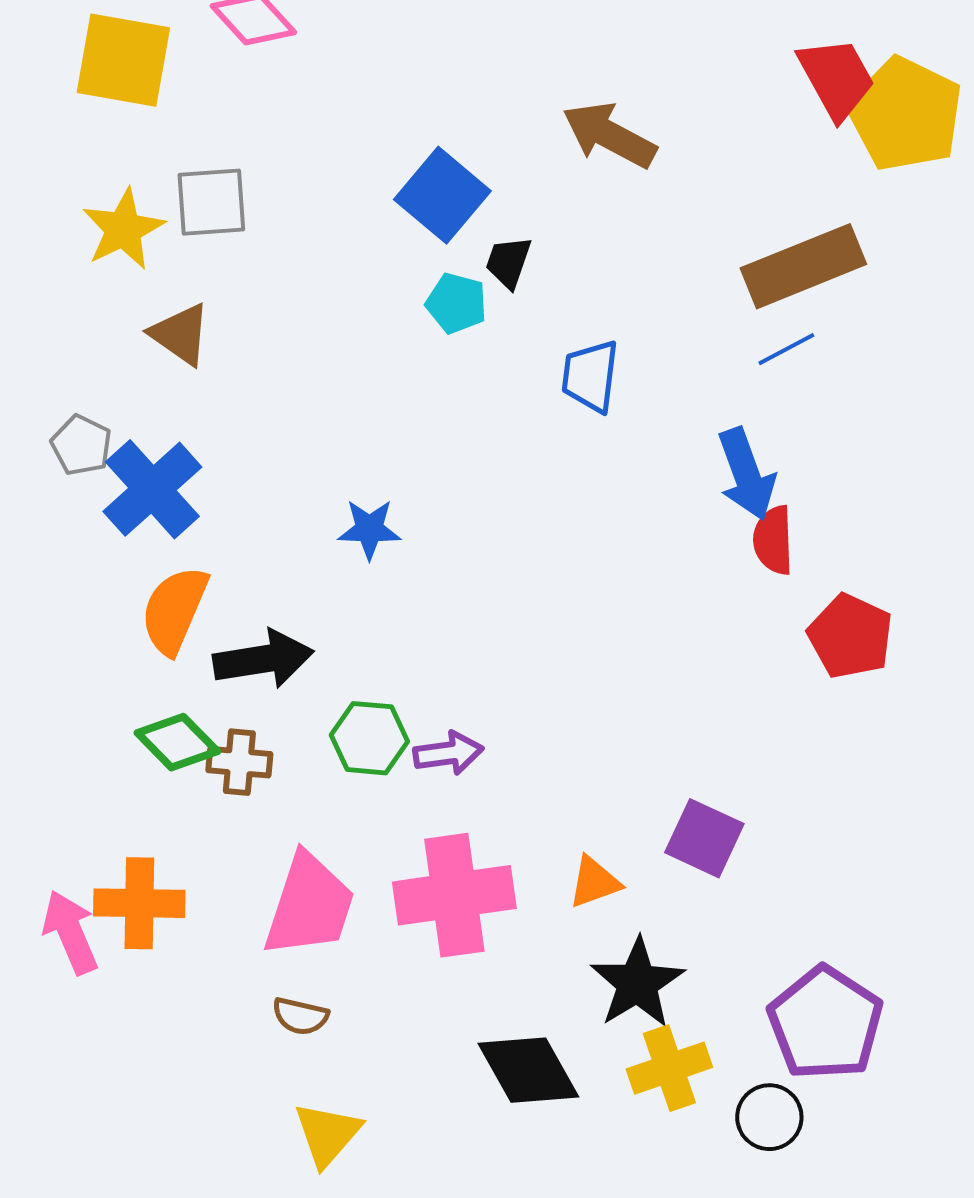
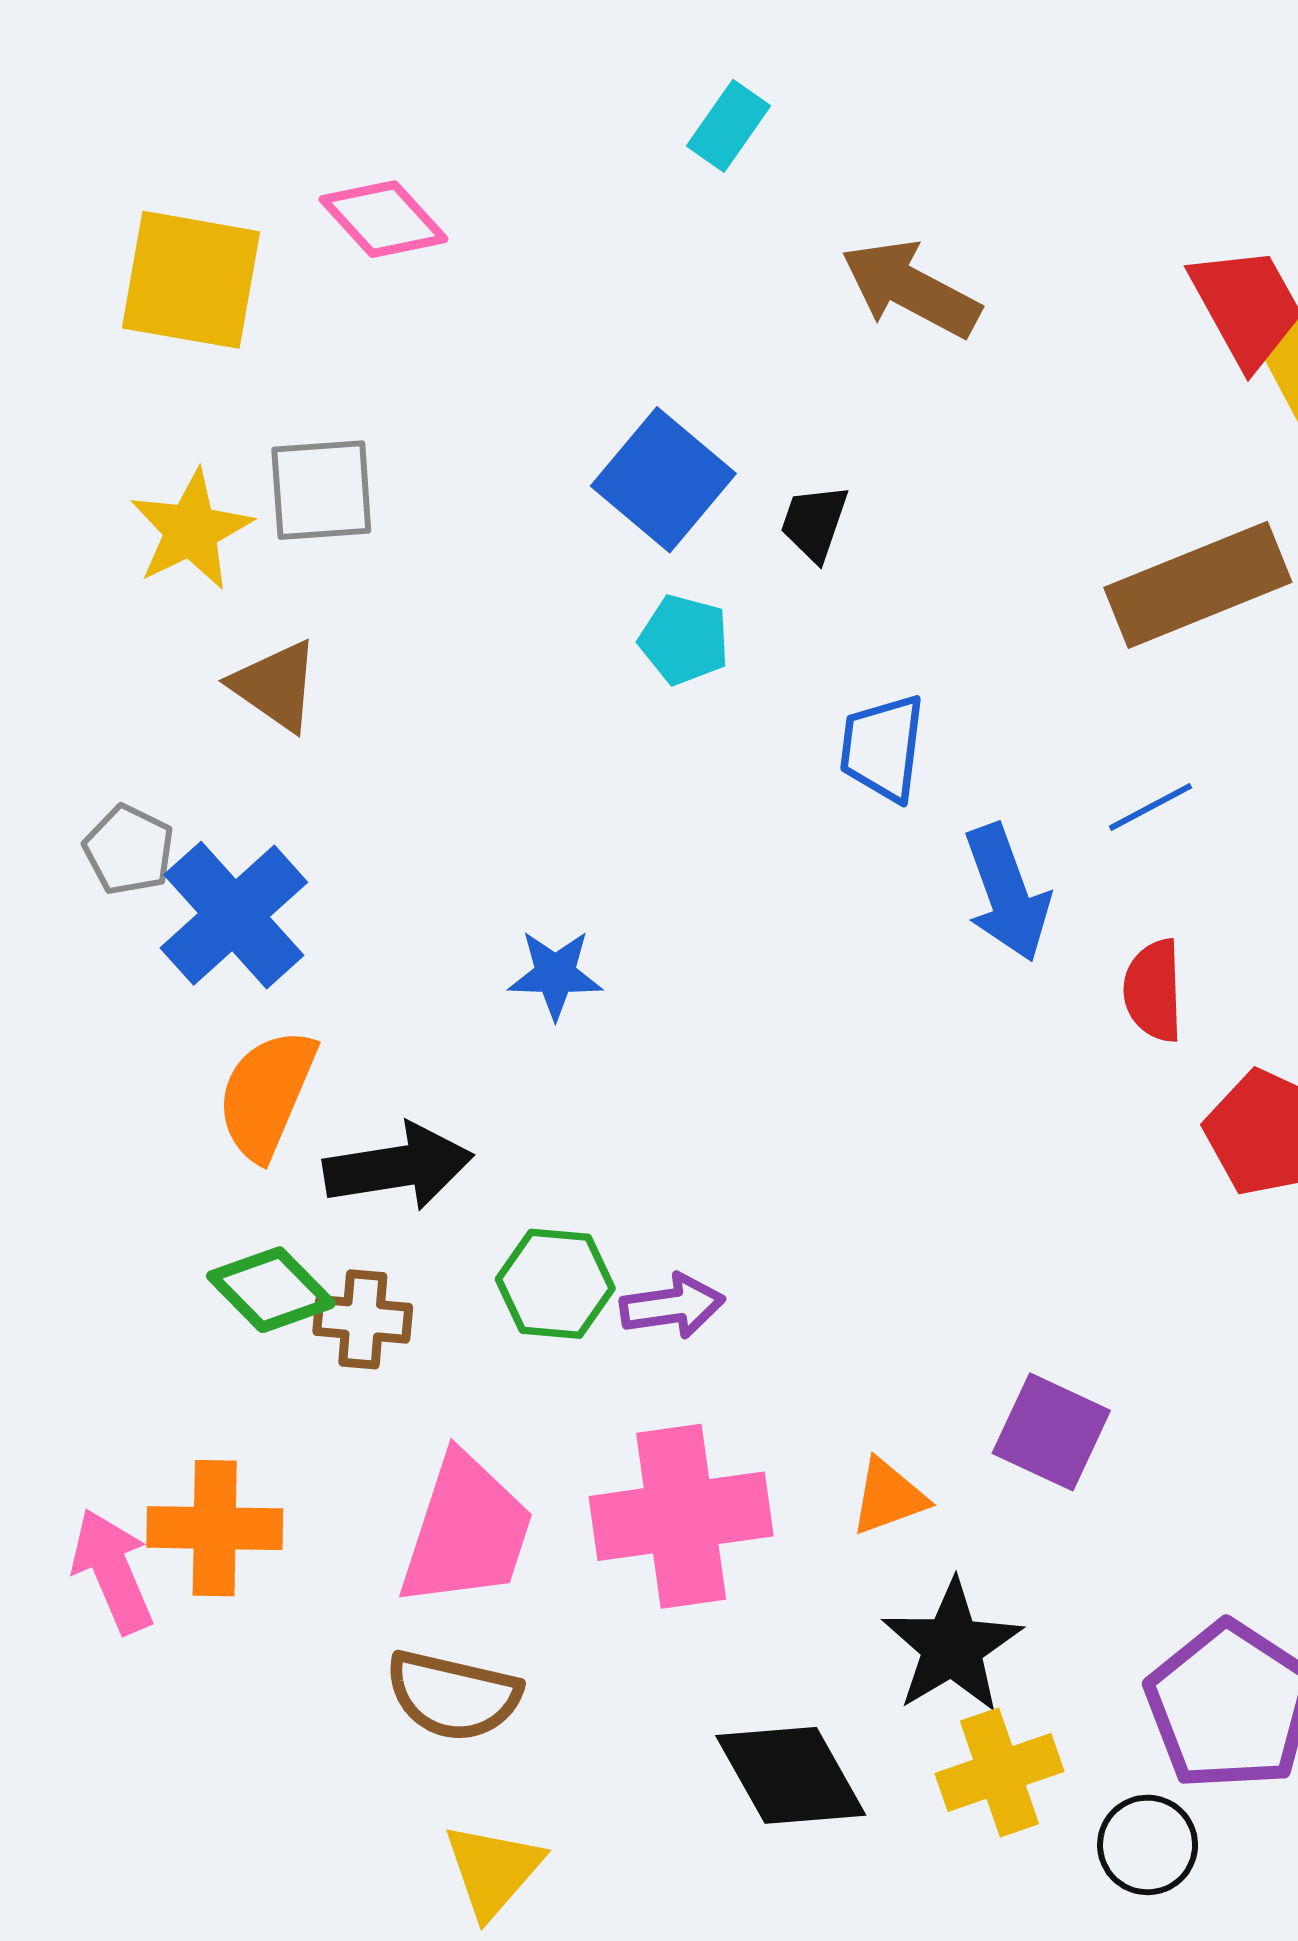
brown arrow: (609, 135) -> (911, 289), moved
black trapezoid: (508, 262) -> (814, 523), moved
blue line: (786, 349) -> (1150, 807), moved
blue arrow: (746, 474) -> (1007, 893), moved
brown semicircle: (300, 1016) -> (453, 1695), size x1.6

